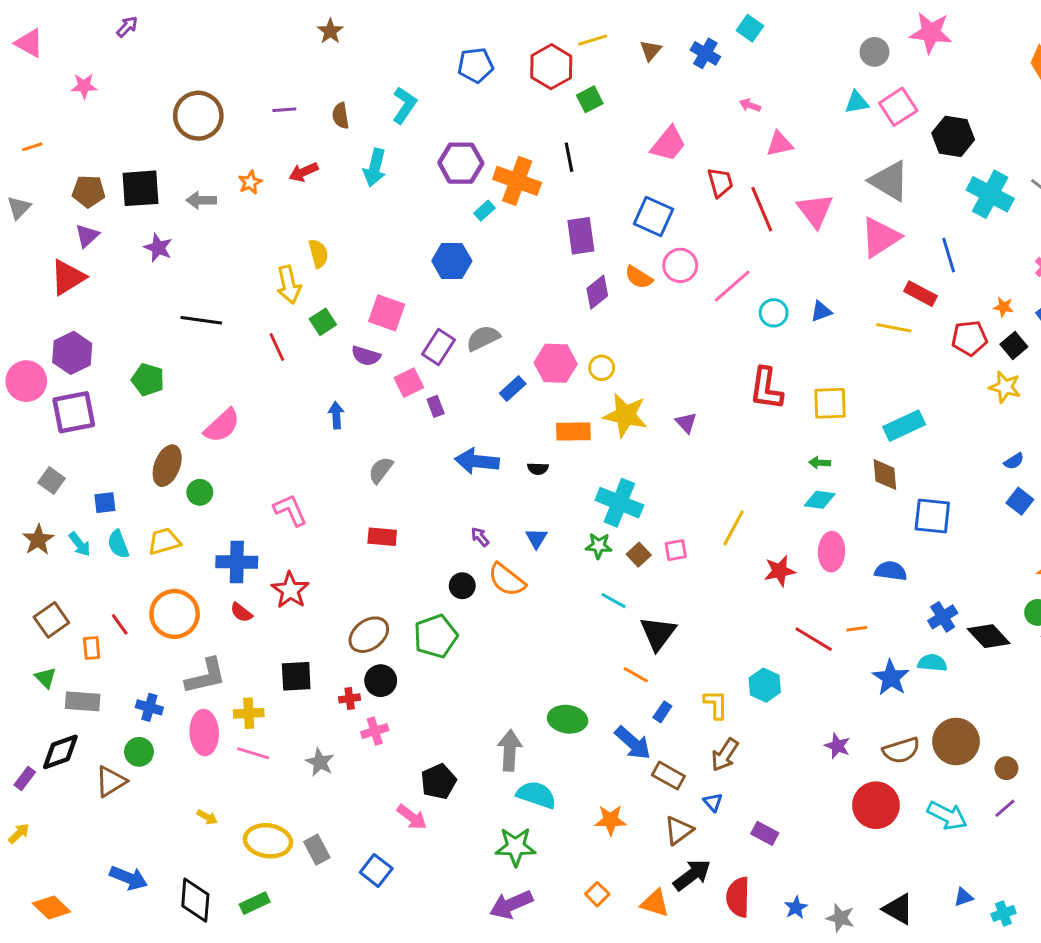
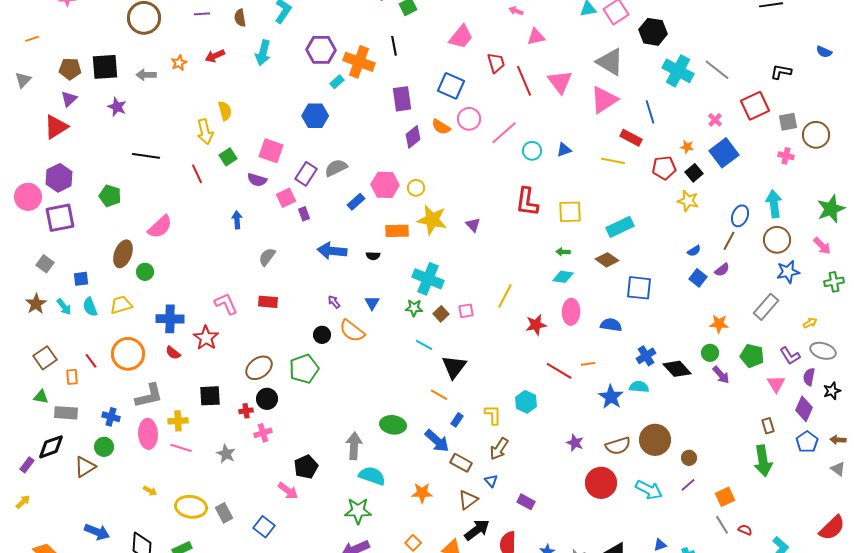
brown diamond: (885, 475) -> (607, 260), turned -50
pink L-shape: (290, 510) -> (226, 304), moved
green triangle: (46, 678) -> (41, 397), turned -35

